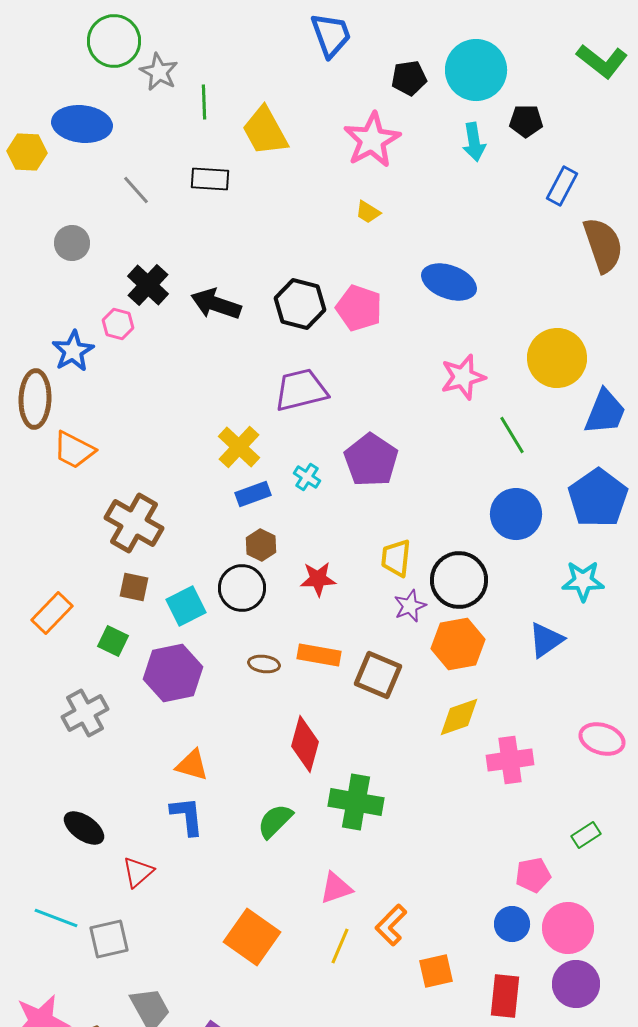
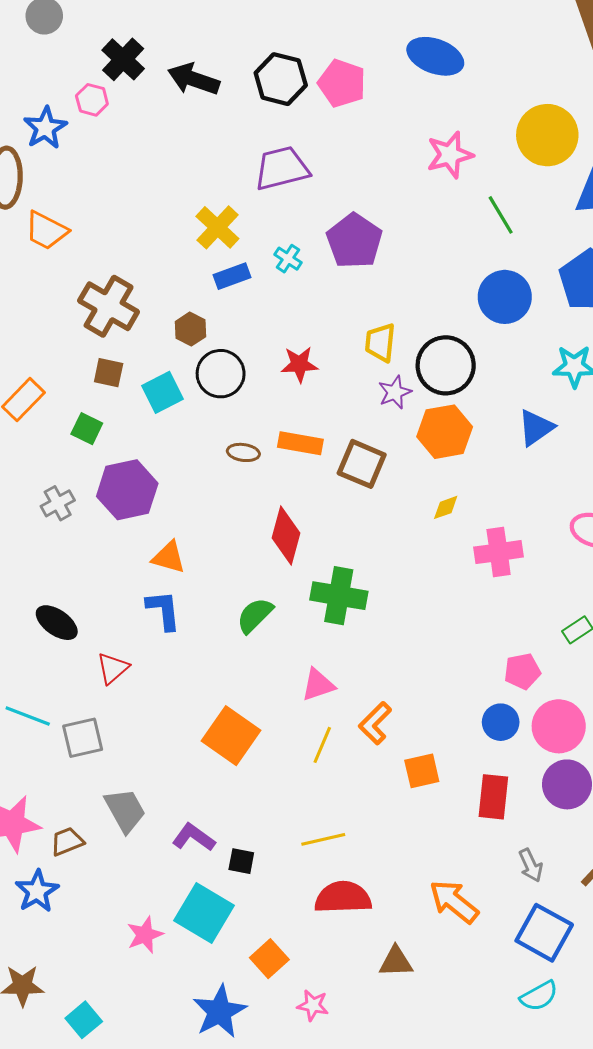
brown hexagon: (261, 545) -> (190, 329), moved
purple hexagon: (173, 673) -> (127, 490), moved
gray cross: (85, 713) -> (58, 503), size x0.7
yellow diamond: (459, 717) -> (446, 507), size x0.6

